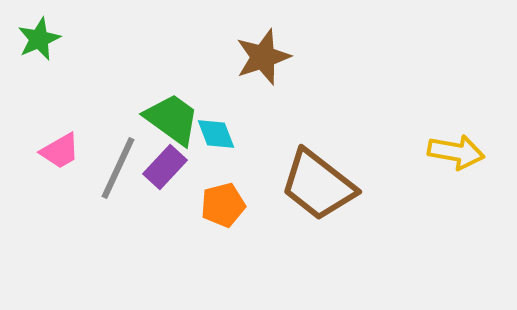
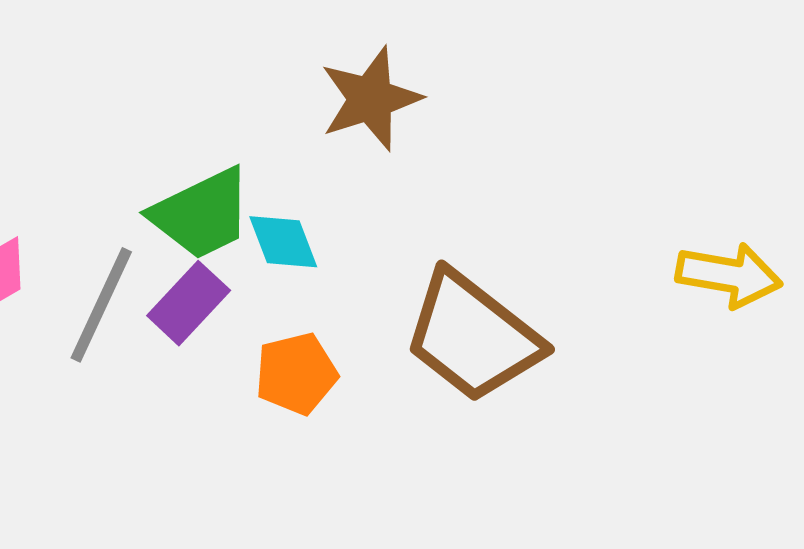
green trapezoid: (172, 119) -> (202, 214), turned 118

